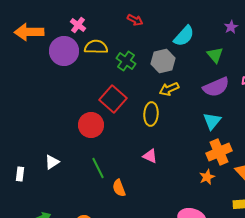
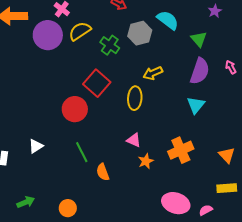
cyan semicircle: (184, 36) -> (168, 20), turned -95
yellow semicircle: (96, 47) -> (80, 31), turned -35
gray hexagon: (163, 61) -> (140, 33), moved
purple semicircle: (216, 87) -> (200, 71), turned -48
orange cross: (219, 152) -> (181, 150), moved
orange star: (207, 177) -> (146, 161), moved

